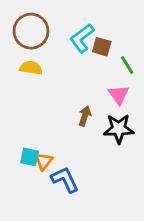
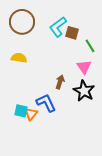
yellow semicircle: (31, 68) -> (19, 58), moved
black star: (119, 129) -> (84, 91), turned 30
blue L-shape: (65, 180) -> (46, 103), moved

